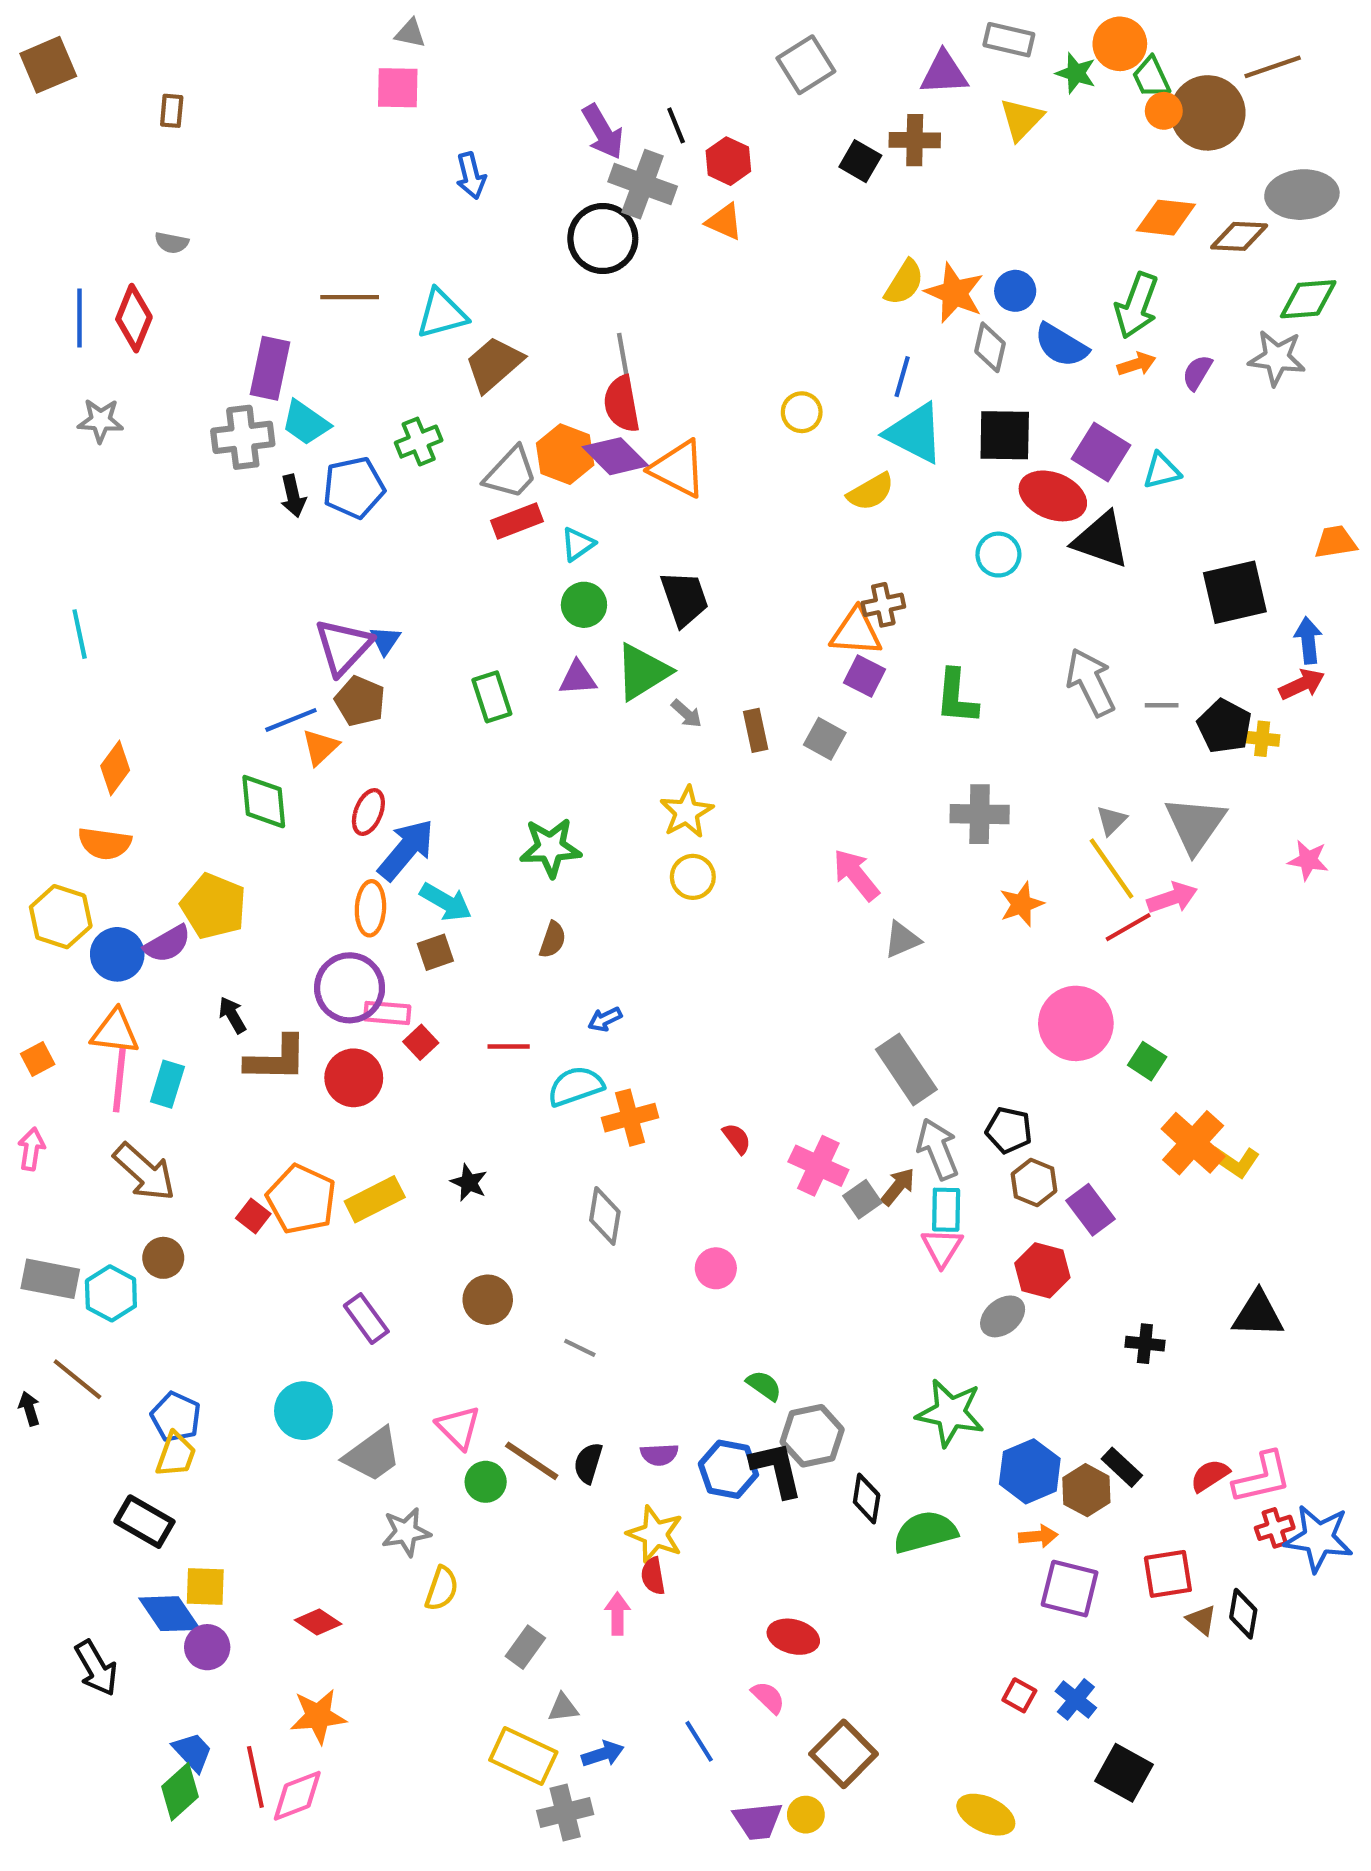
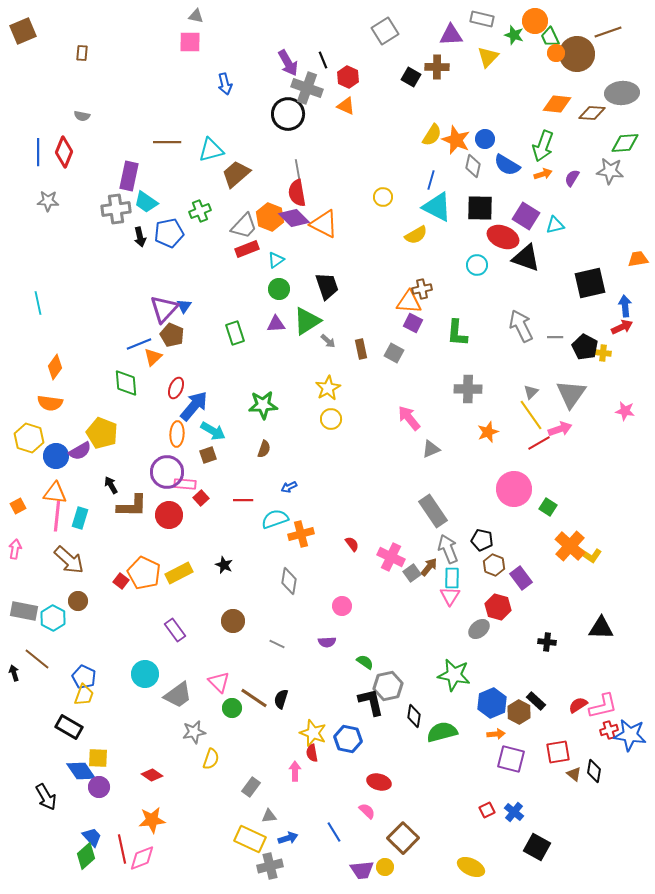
purple semicircle: (659, 1455) -> (327, 642), moved
blue hexagon: (728, 1469) -> (348, 739), moved
red square: (1019, 1695) -> (487, 810), turned 35

